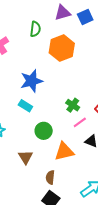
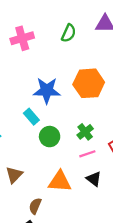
orange hexagon: (62, 48) -> (89, 83), moved
green circle: (44, 131) -> (50, 137), moved

